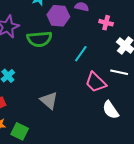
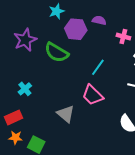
green semicircle: (39, 39) -> (57, 52), turned 35
pink trapezoid: (96, 82) -> (93, 95), moved

